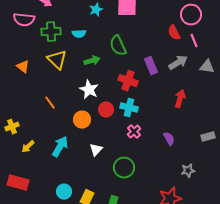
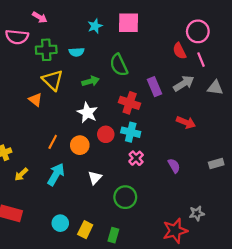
orange triangle: (23, 67) -> (35, 100), moved
red arrow: (180, 99) -> (186, 122), turned 96
orange line: (50, 103) -> (53, 142), moved, turned 64
gray star: (188, 171) -> (197, 213), moved

